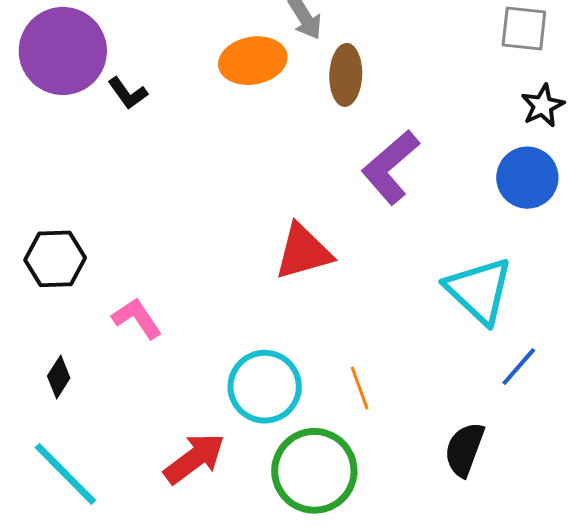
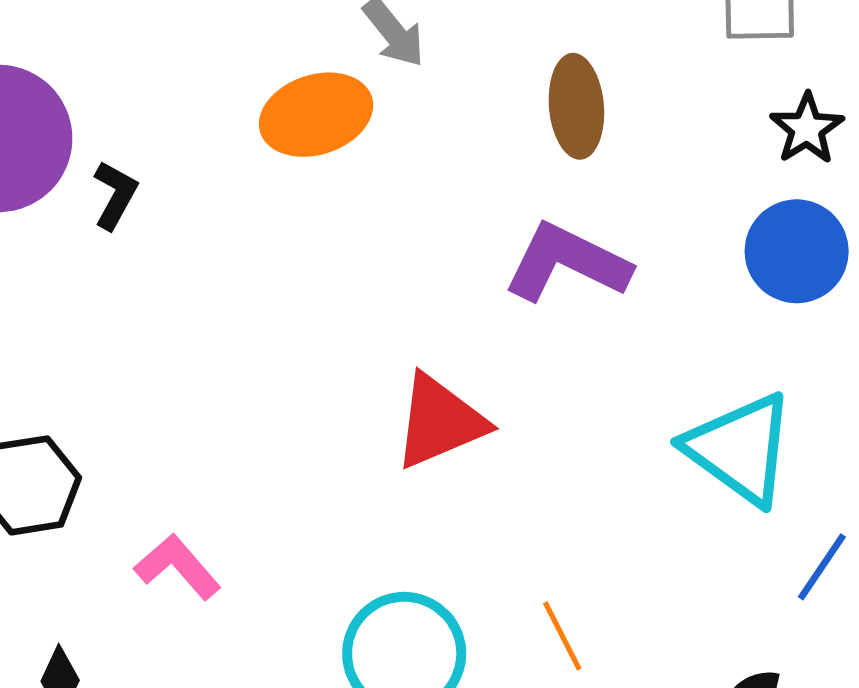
brown ellipse: (346, 75) -> (576, 106), moved
black L-shape: (128, 93) -> (115, 195), turned -108
purple L-shape: (390, 167) -> (567, 263), turned 74

